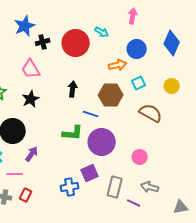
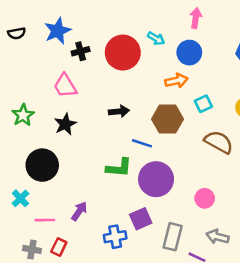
blue circle: (137, 49) -> (189, 53), moved
black arrow: (73, 89) -> (119, 111), turned 77
purple arrow: (32, 154) -> (79, 211), moved

